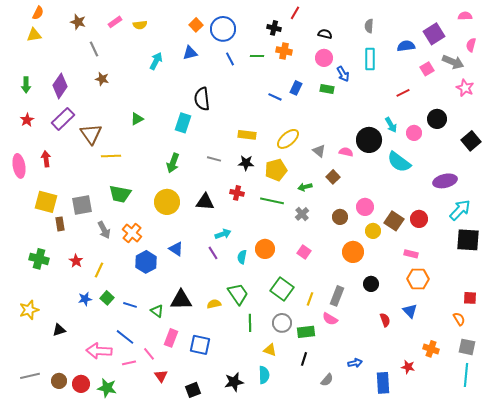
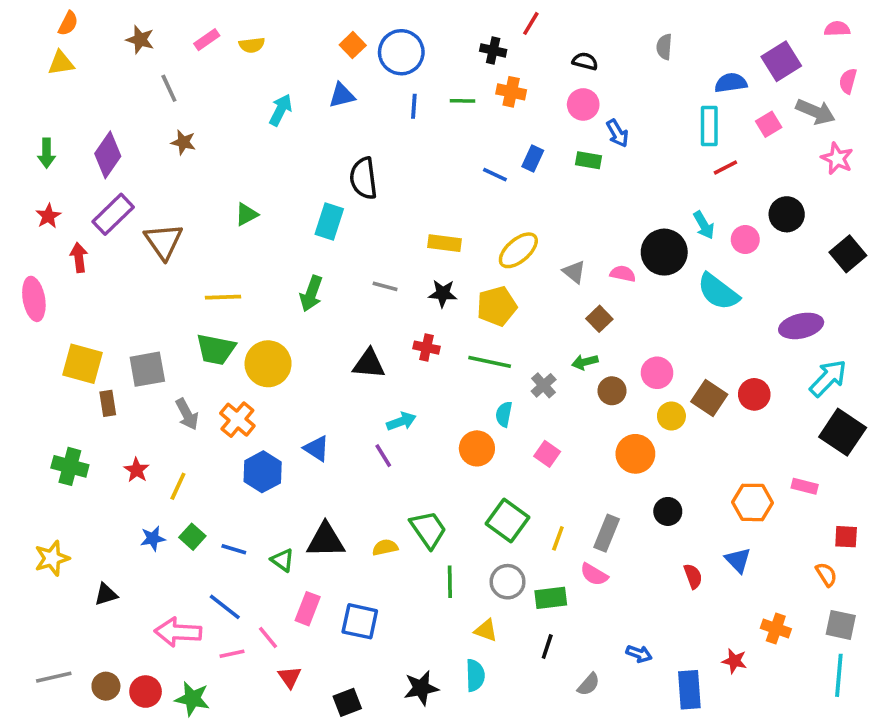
blue line: (230, 59) -> (414, 106), turned 32
cyan rectangle: (370, 59) -> (709, 126), moved
yellow line: (111, 156) -> (223, 297), moved
red arrow: (46, 159) -> (79, 258), moved
green arrow: (305, 187) -> (585, 362), moved
yellow circle: (167, 202) -> (268, 364), moved
black square: (468, 240) -> (843, 432), turned 30
pink rectangle: (411, 254) -> (805, 486), moved
cyan semicircle: (242, 257) -> (504, 414), moved
blue arrow: (355, 363) -> (639, 654), turned 32

